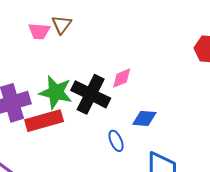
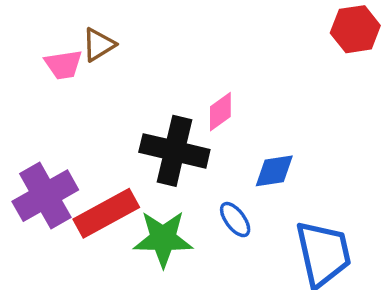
brown triangle: (62, 25) -> (99, 45), turned 35
green star: (56, 92) -> (163, 239), moved

